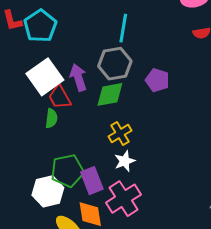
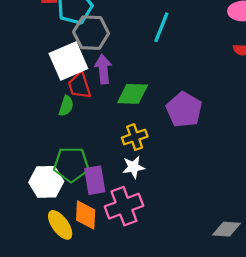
gray hexagon: (115, 64) -> (91, 33), moved
purple pentagon: (157, 80) -> (184, 110), moved, size x1.4

